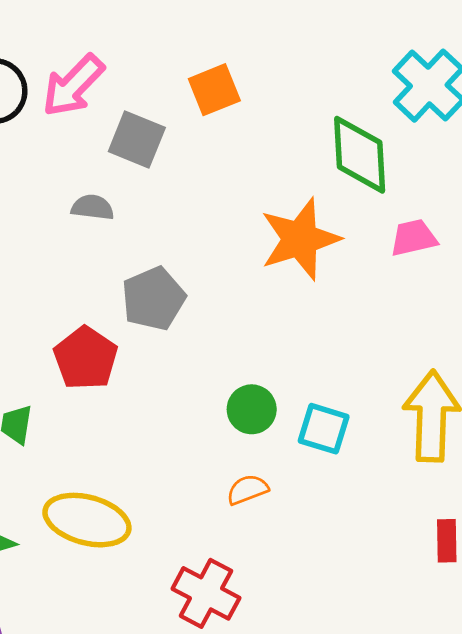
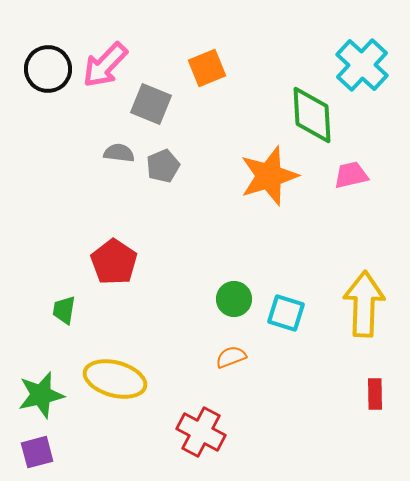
gray pentagon: (153, 299) -> (163, 166), moved, size x0.7

